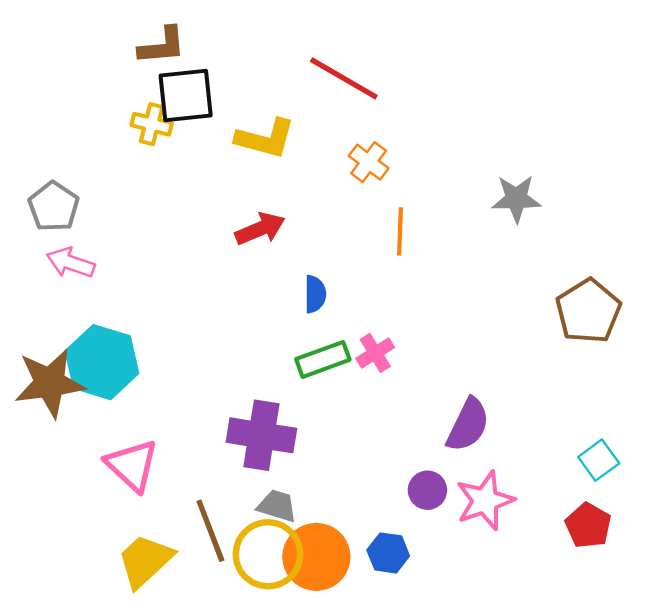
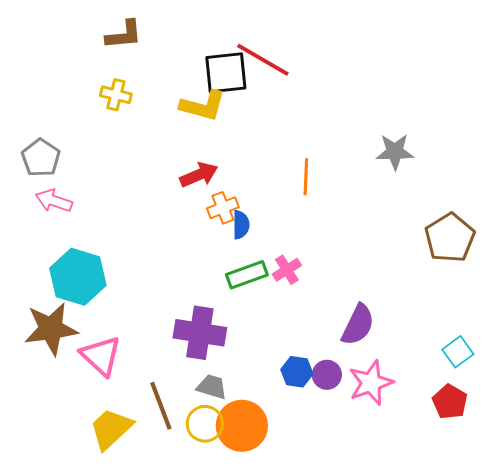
black square: (186, 95) -> (226, 73), moved
orange cross: (369, 162) -> (223, 208), moved, turned 32
brown star: (50, 383) -> (51, 329), moved
blue hexagon: (388, 553) -> (297, 372), moved
yellow circle: (268, 554) -> (205, 424), size x0.7

